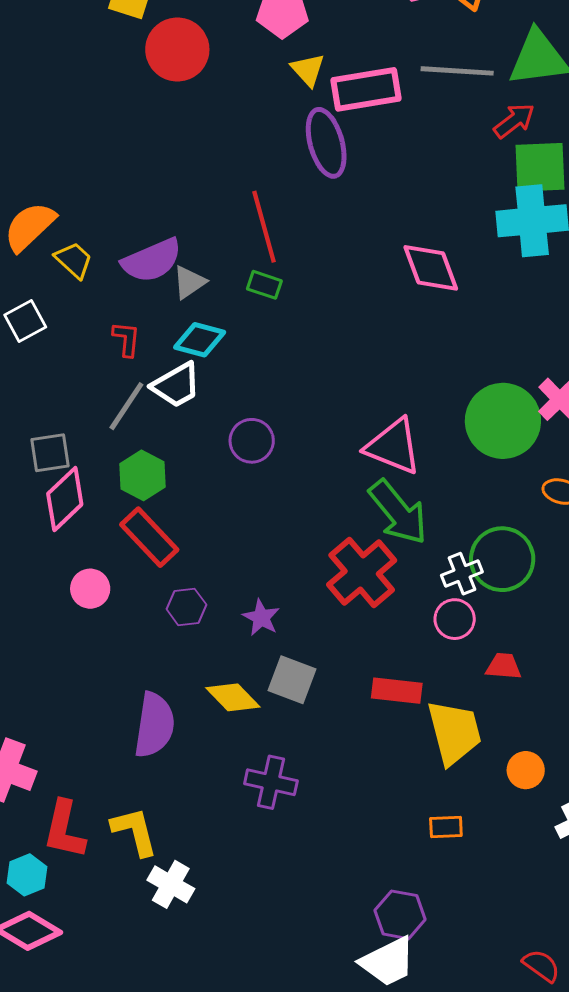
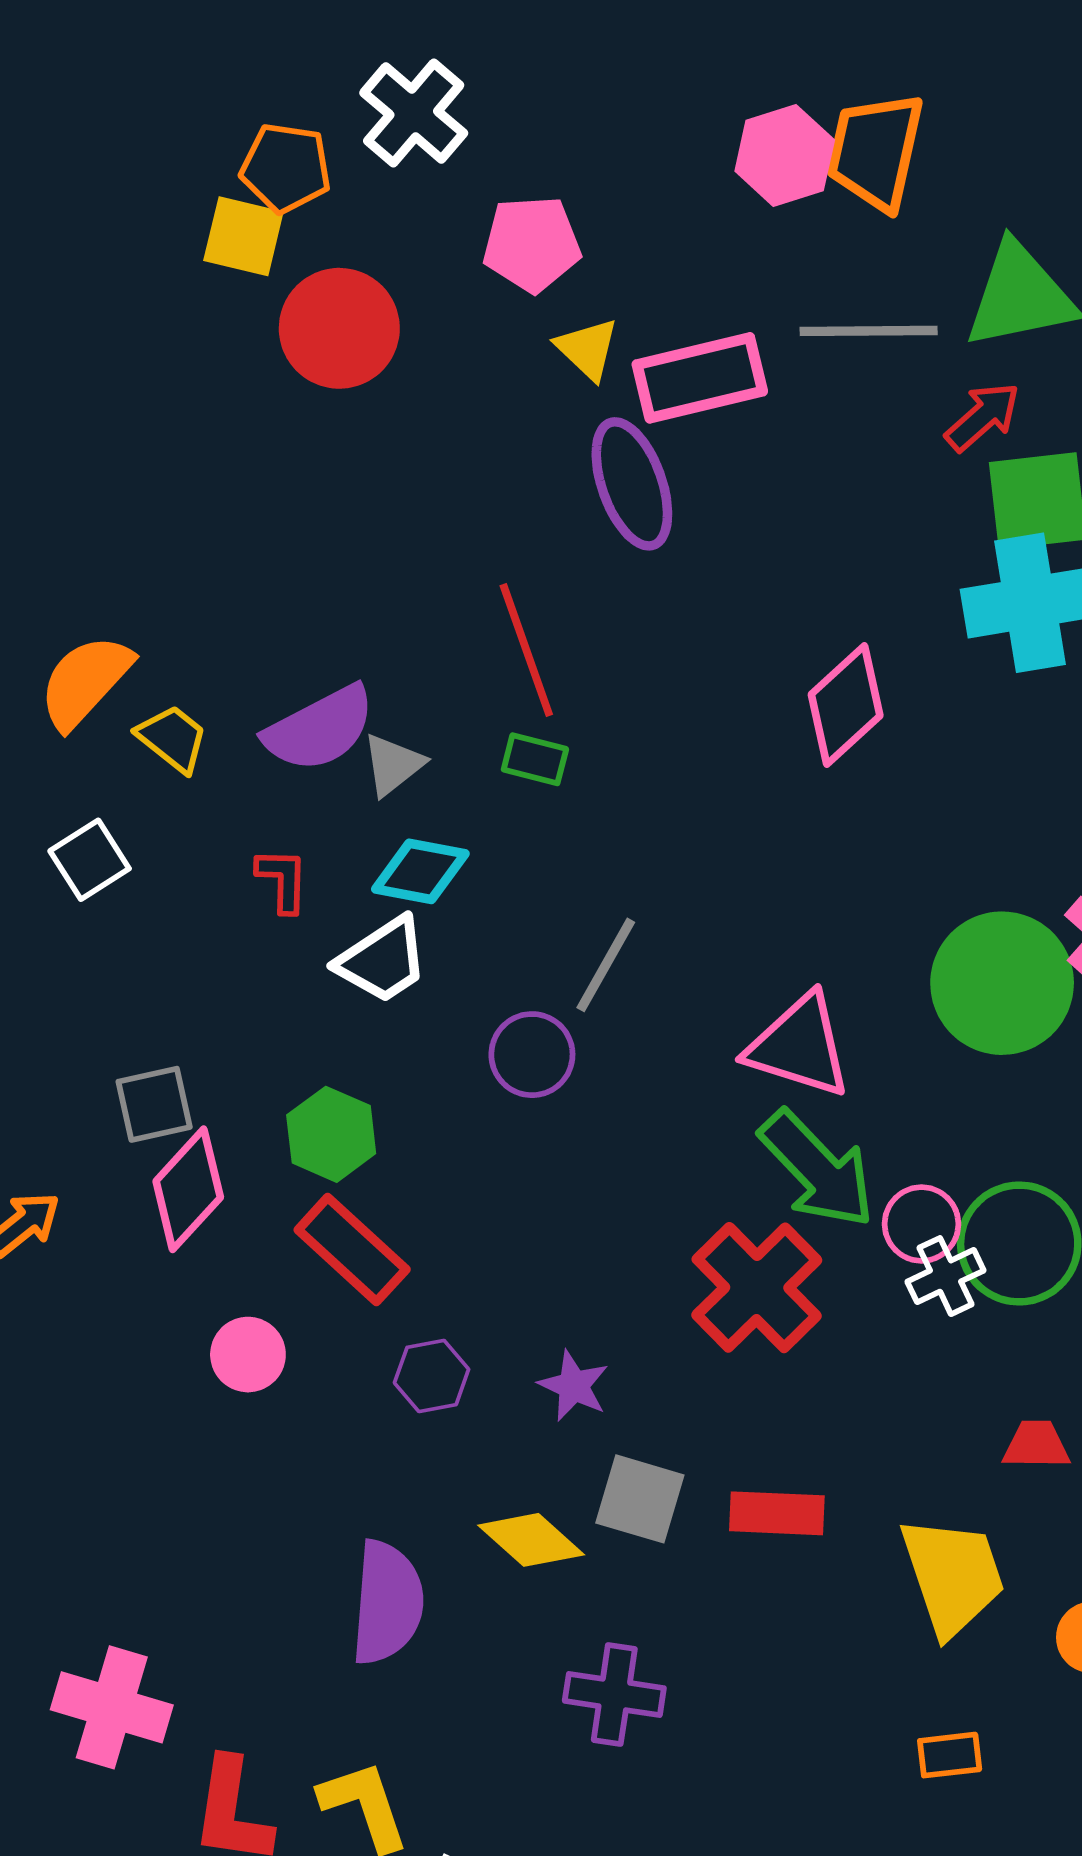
pink diamond: (431, 268) -> (846, 705), turned 72
gray line: (126, 406) -> (606, 965), moved
pink circle: (455, 619) -> (922, 1224), moved
red rectangle: (397, 691) -> (777, 1513), moved

